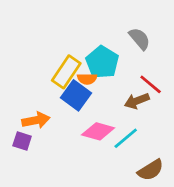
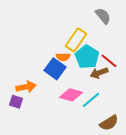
gray semicircle: (140, 39) -> (103, 16), moved
cyan pentagon: (102, 62) -> (87, 57), moved
yellow rectangle: (66, 72) -> (76, 40), moved

